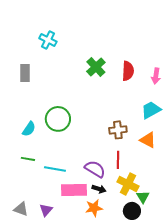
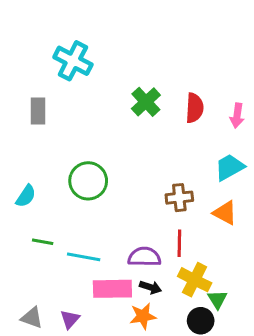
cyan cross: (48, 40) -> (73, 61), size x1.4
cyan semicircle: (29, 129) -> (26, 196), moved
purple semicircle: (95, 169) -> (144, 257), turned -30

